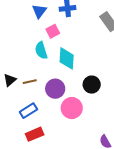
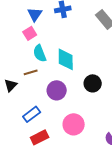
pink square: (53, 31) -> (30, 33), moved
brown line: (30, 82) -> (31, 72), moved
pink circle: (72, 108) -> (74, 124), moved

